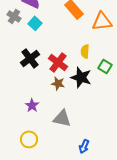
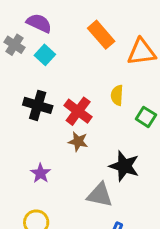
black cross: (30, 58) -> (38, 105), turned -36
black star: (81, 77) -> (124, 166), moved
gray triangle: (62, 118) -> (100, 195), moved

